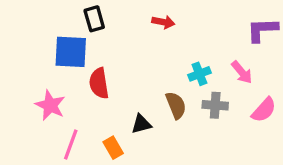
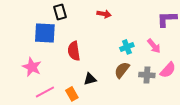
red semicircle: (99, 83) -> (74, 51), moved
brown semicircle: (176, 105) -> (122, 70), moved, turned -120
gray cross: (215, 105) -> (147, 75), moved
pink line: (71, 145) -> (45, 92), turned 42

